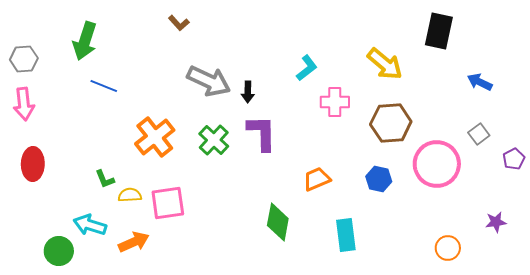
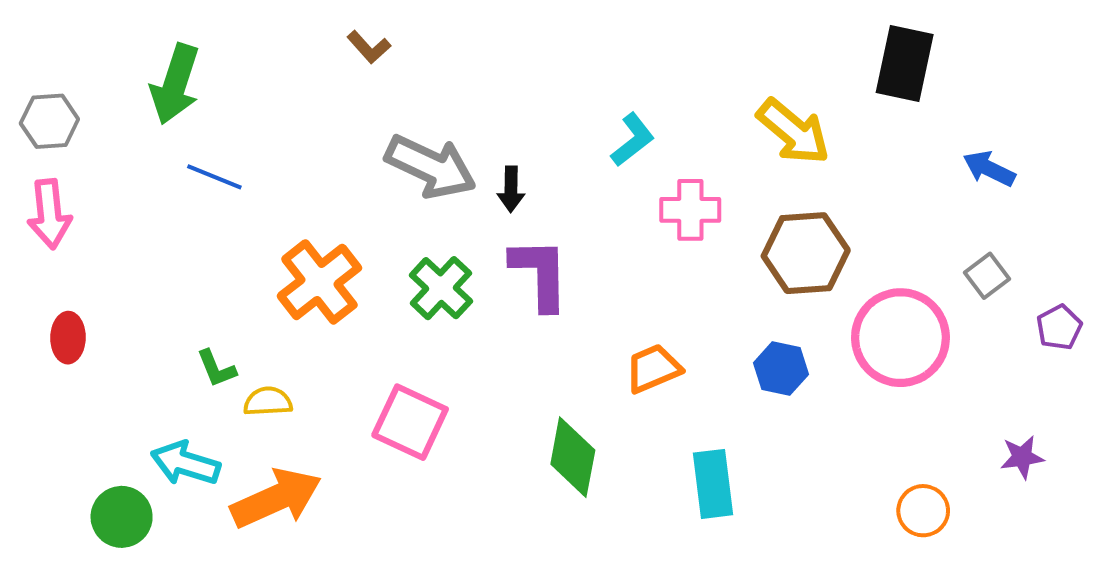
red ellipse: (33, 164) -> (68, 338), size x0.7
pink square: (168, 203) -> (410, 422), moved, turned 33
orange arrow: (134, 242) -> (276, 498), size x1.4

